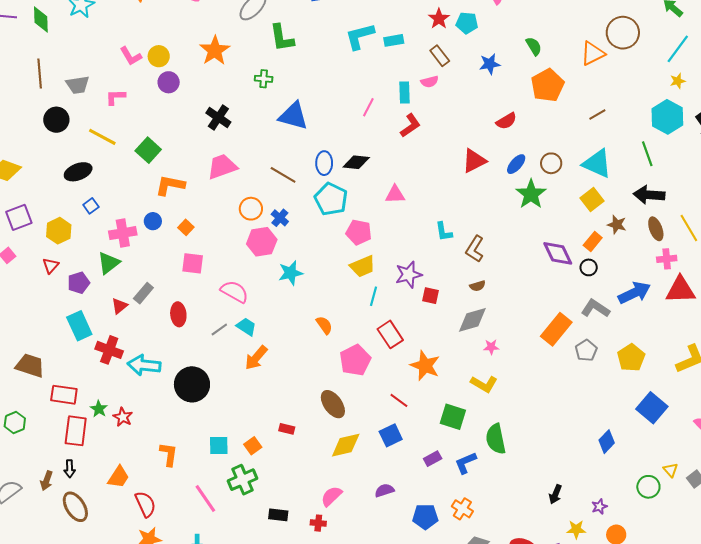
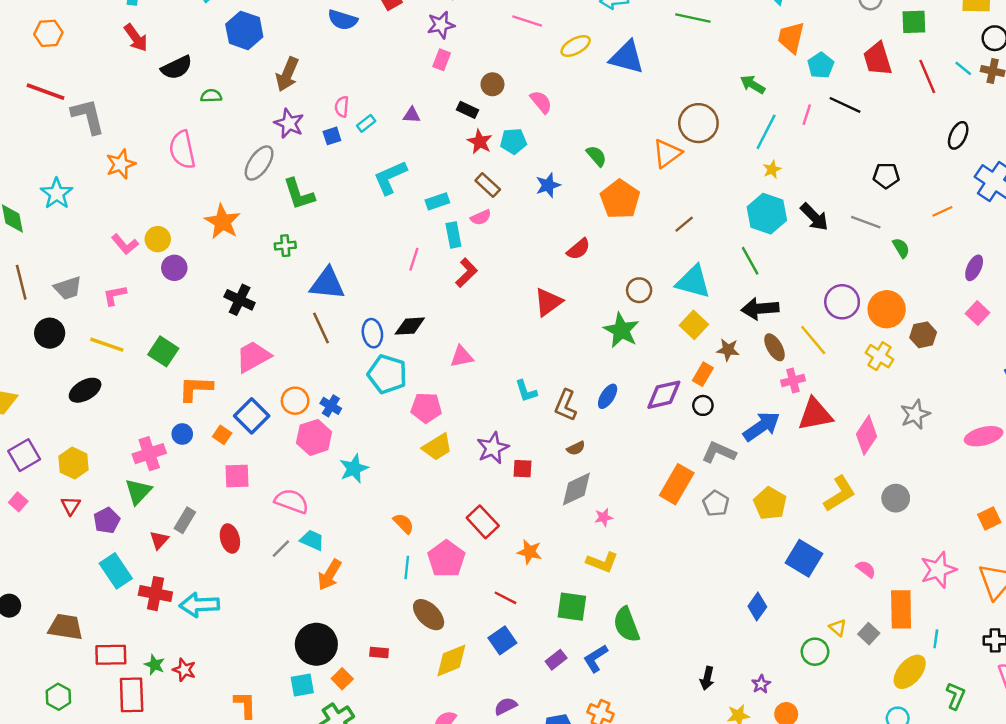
cyan rectangle: (394, 40) -> (437, 201), moved
blue ellipse: (516, 164) -> (608, 396), moved
brown line: (283, 175) -> (321, 328), moved, turned 44
blue square: (91, 206) -> (252, 416), moved, size x1.8
purple diamond: (558, 253) -> (664, 395), turned -68
cyan line: (373, 296) -> (407, 567), moved
orange star: (425, 366) -> (530, 552), size x0.7
black circle: (192, 384) -> (316, 644), moved

